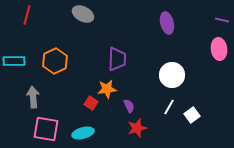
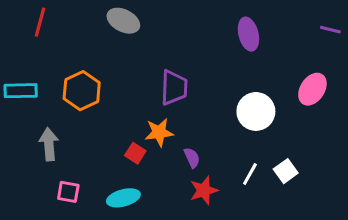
pink ellipse: (219, 49) -> (312, 89), moved, turned 40
white line: (169, 107) -> (250, 174), moved
pink square: (46, 129) -> (68, 192), size x0.6

